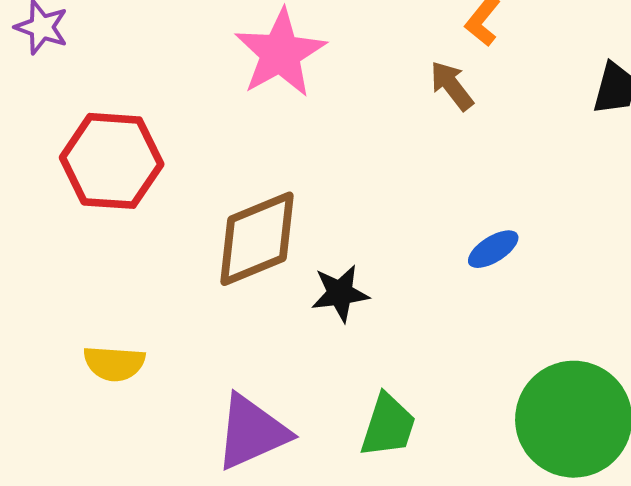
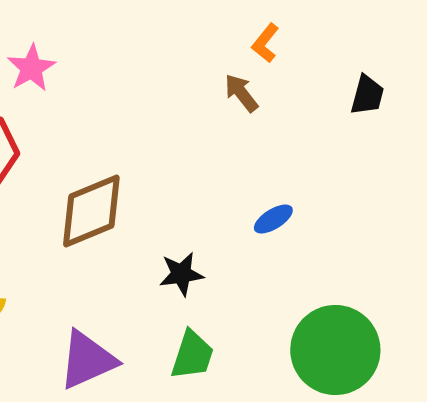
pink star: (280, 53) -> (31, 68), moved, size x0.7
black star: (340, 293) -> (181, 274), moved

